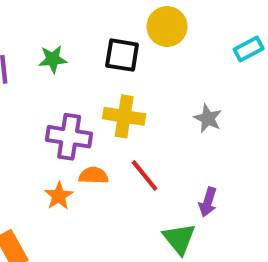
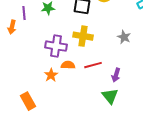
red line: (145, 176) -> (93, 65), turned -66
purple arrow: (208, 202) -> (116, 75), moved

